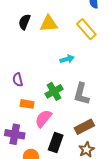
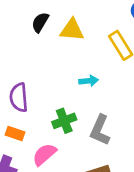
purple semicircle: (18, 80) -> (19, 97), size x1.5
orange rectangle: (27, 104) -> (15, 134), moved

